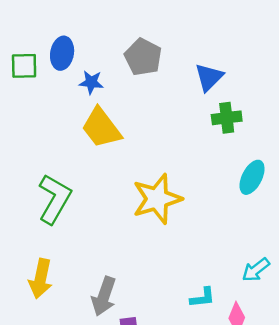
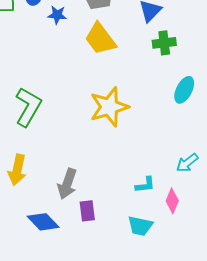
yellow trapezoid: (101, 128) -> (100, 39), moved

